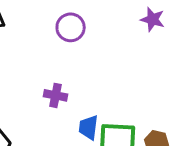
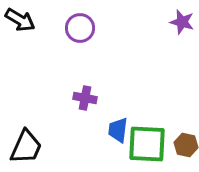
purple circle: (71, 27) -> (80, 28), moved

